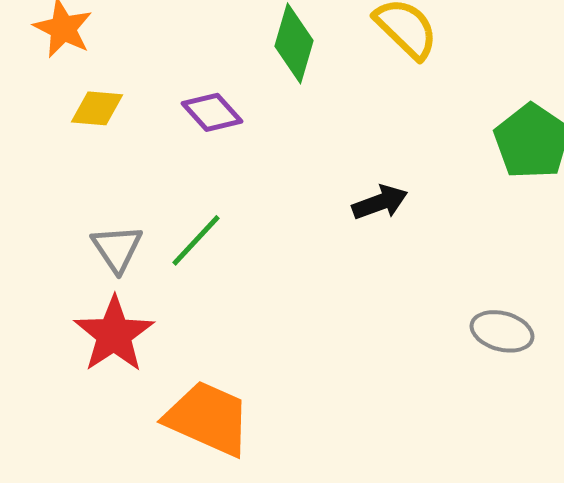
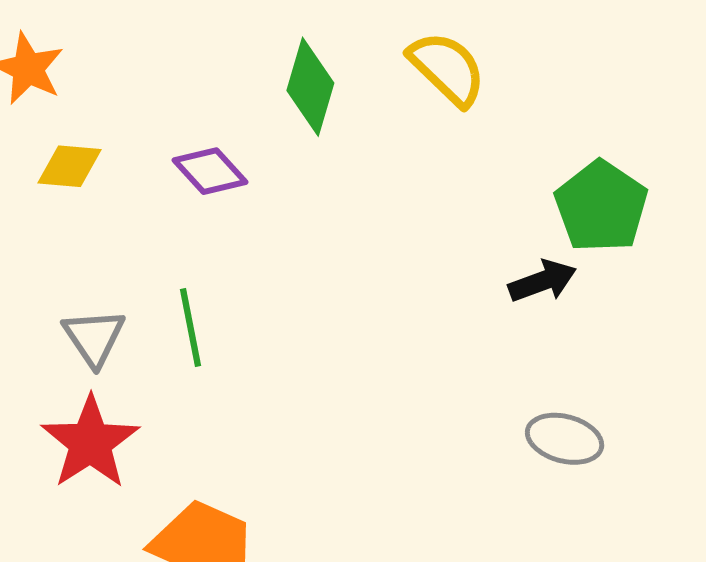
black arrow: (380, 202) -> (543, 281), moved
green line: (196, 240) -> (191, 328), turned -54

